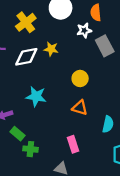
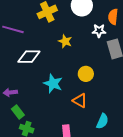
white diamond: (26, 57) -> (29, 57), moved
cyan star: (36, 96) -> (53, 83), moved

